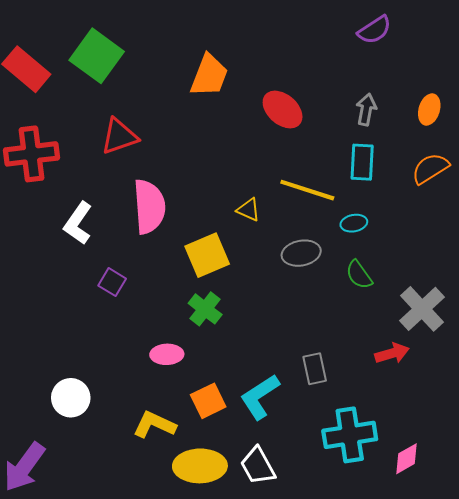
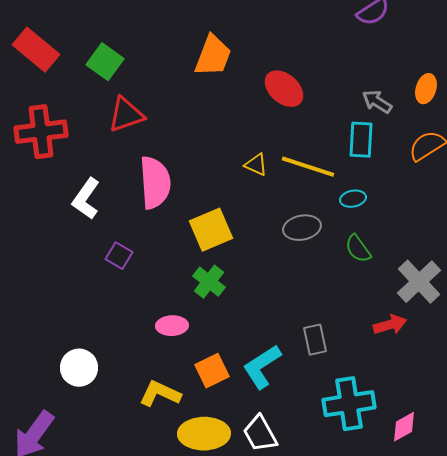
green square: (97, 56) -> (105, 62), moved, size x0.7
gray arrow: (366, 110) -> (377, 102), moved, turned -68
yellow triangle: (248, 210) -> (256, 165), moved

